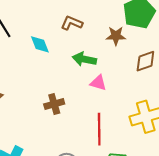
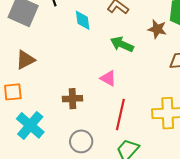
pink triangle: (98, 83) -> (108, 78), moved
brown cross: (54, 104) -> (72, 99), moved

